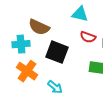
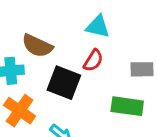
red semicircle: (88, 37) -> (93, 60), moved, turned -77

